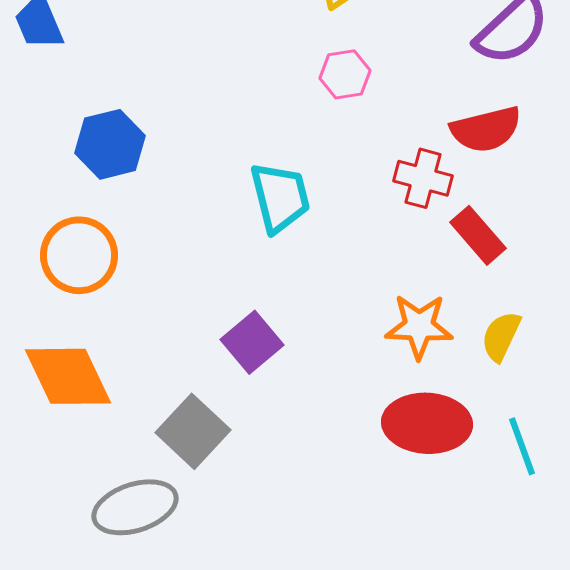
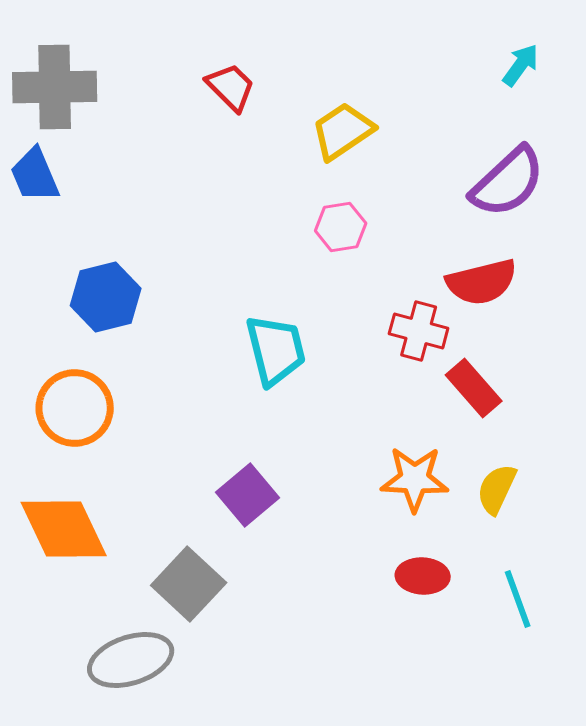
red ellipse: (427, 423) -> (423, 576), size x0.6

